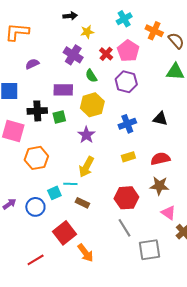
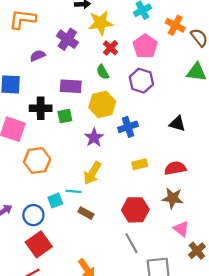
yellow star: (87, 32) -> (101, 23), size x1.6
red cross: (106, 54) -> (111, 48), moved
purple cross: (73, 55) -> (67, 39), moved
blue cross: (127, 124) -> (128, 127), moved
red square: (64, 233) -> (39, 244), moved

